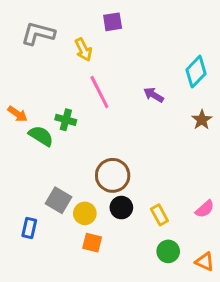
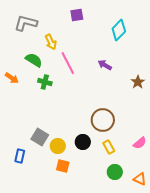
yellow arrow: (83, 50) -> (51, 42), moved
cyan diamond: (196, 72) -> (119, 30), moved
green semicircle: (41, 136) -> (34, 60), moved
brown circle: (113, 175) -> (103, 120), moved

